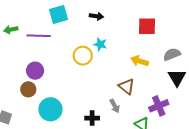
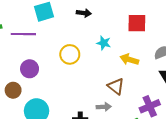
cyan star: (100, 44) -> (104, 43), moved
purple circle: (35, 71) -> (30, 69), moved
gray arrow: (115, 106) -> (104, 107), turned -64

